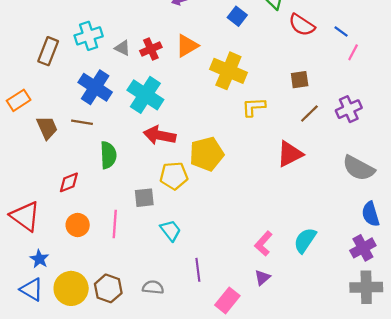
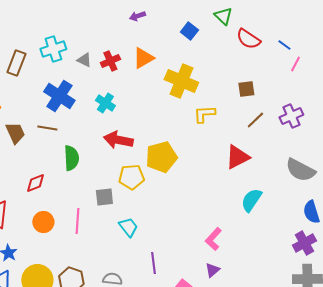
cyan cross: (145, 95) -> (105, 103), size x0.6
cyan semicircle: (305, 240) -> (251, 200), moved

